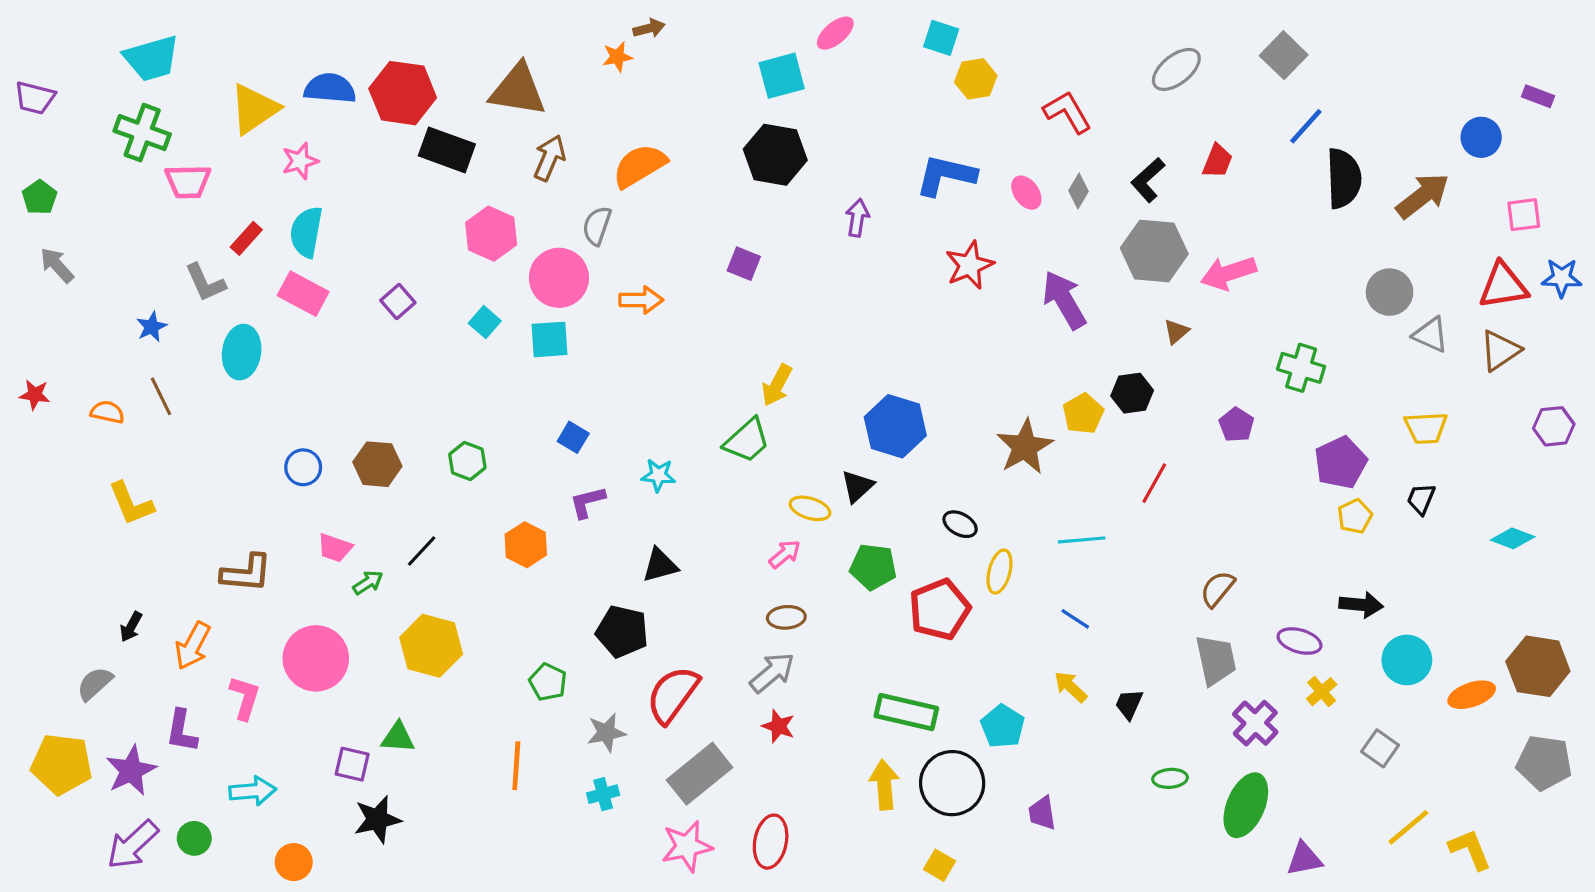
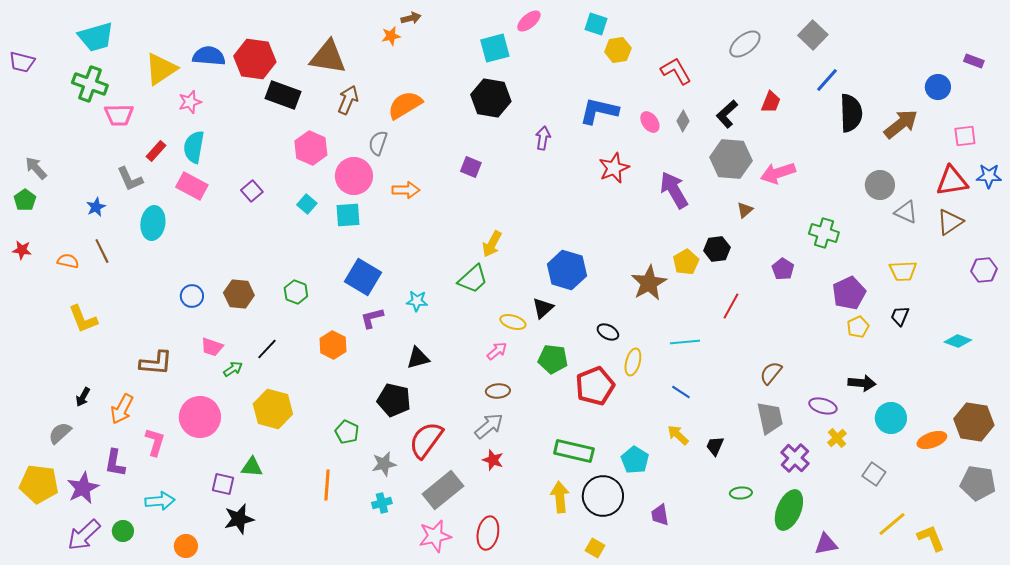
green pentagon: (39, 197) -> (25, 200), moved
blue square: (573, 437) -> (363, 277), size x1.8

